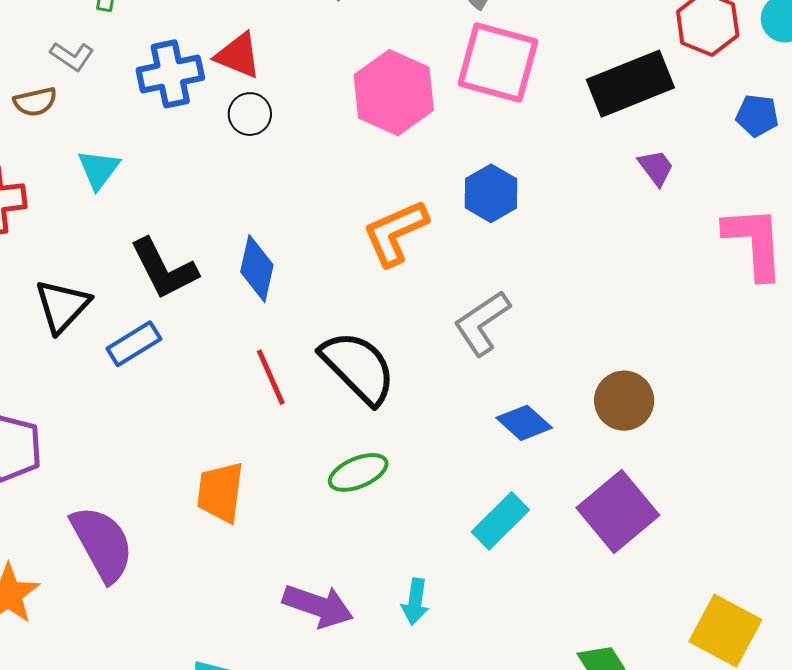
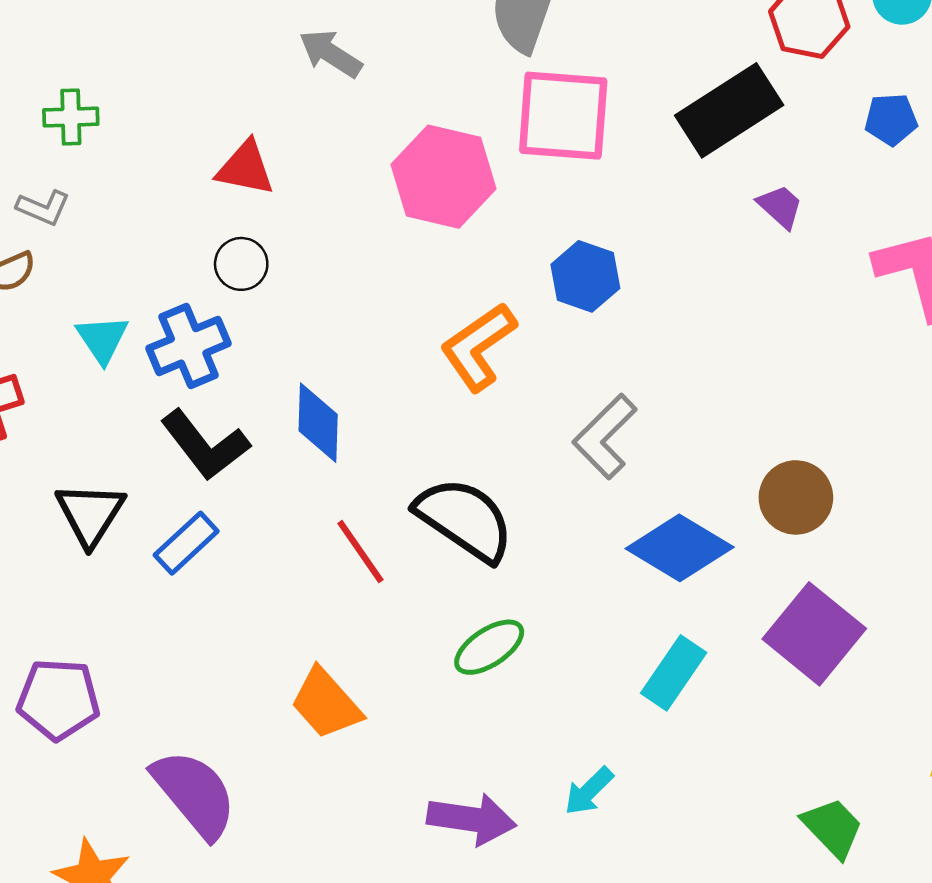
blue cross: (170, 74) -> (189, 346), moved
black circle: (250, 114) -> (241, 264), moved
blue diamond: (524, 423) -> (680, 548), size x1.5
orange trapezoid: (220, 492) -> (326, 703), turned -38
cyan arrow: (415, 602) -> (589, 791), turned 48

